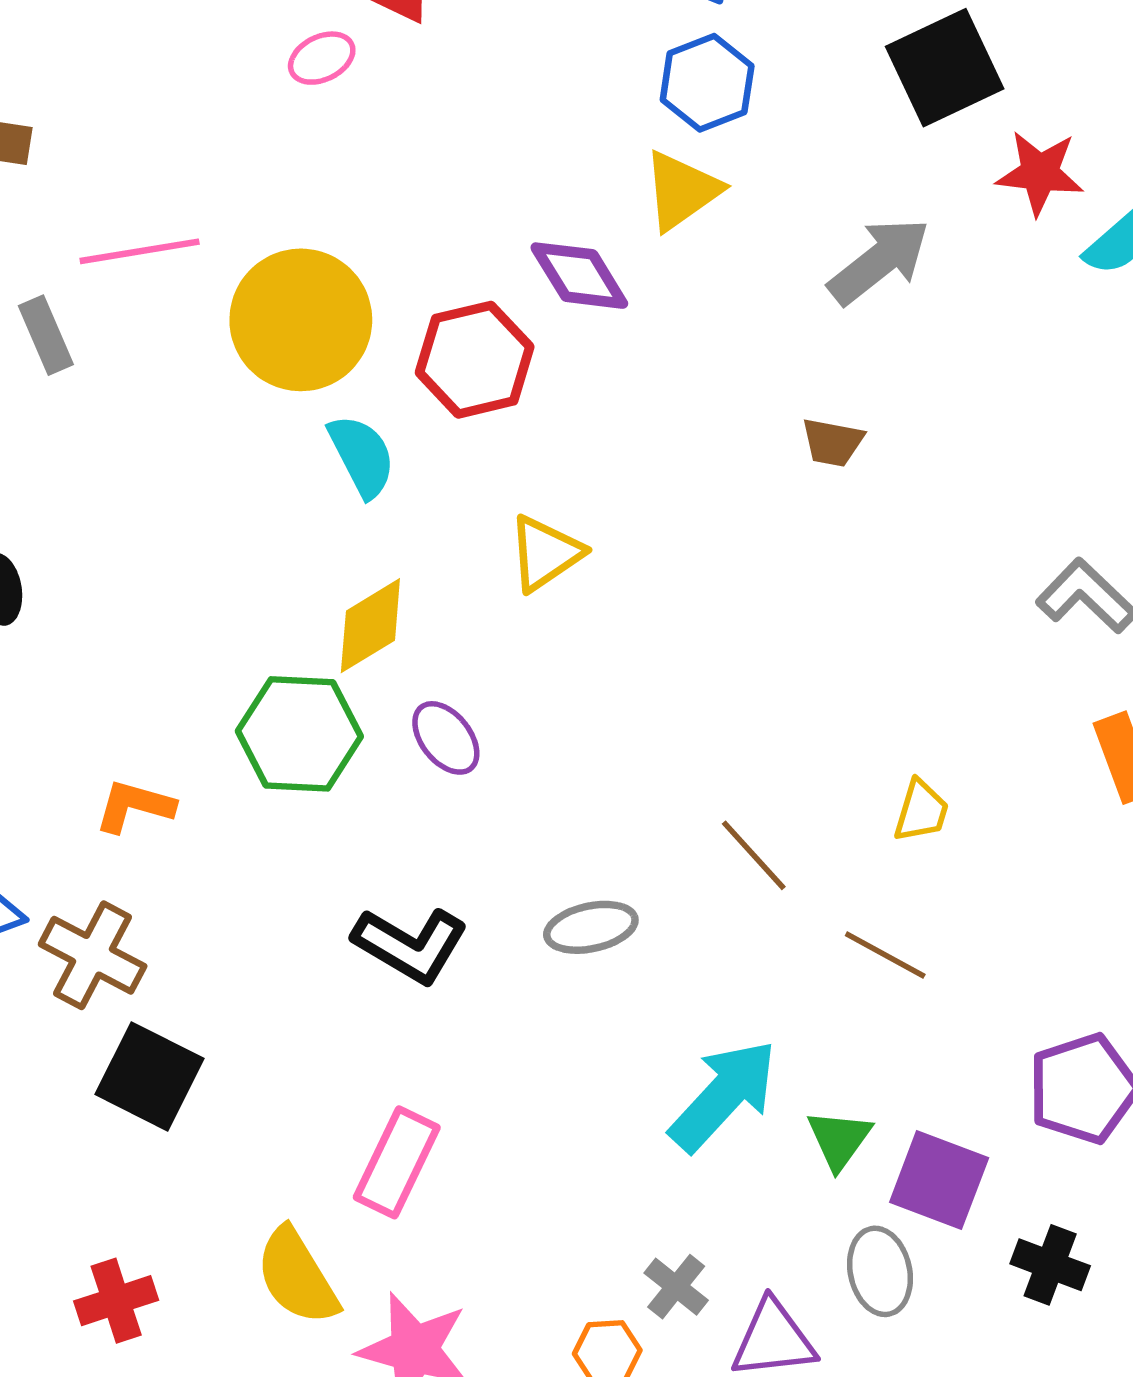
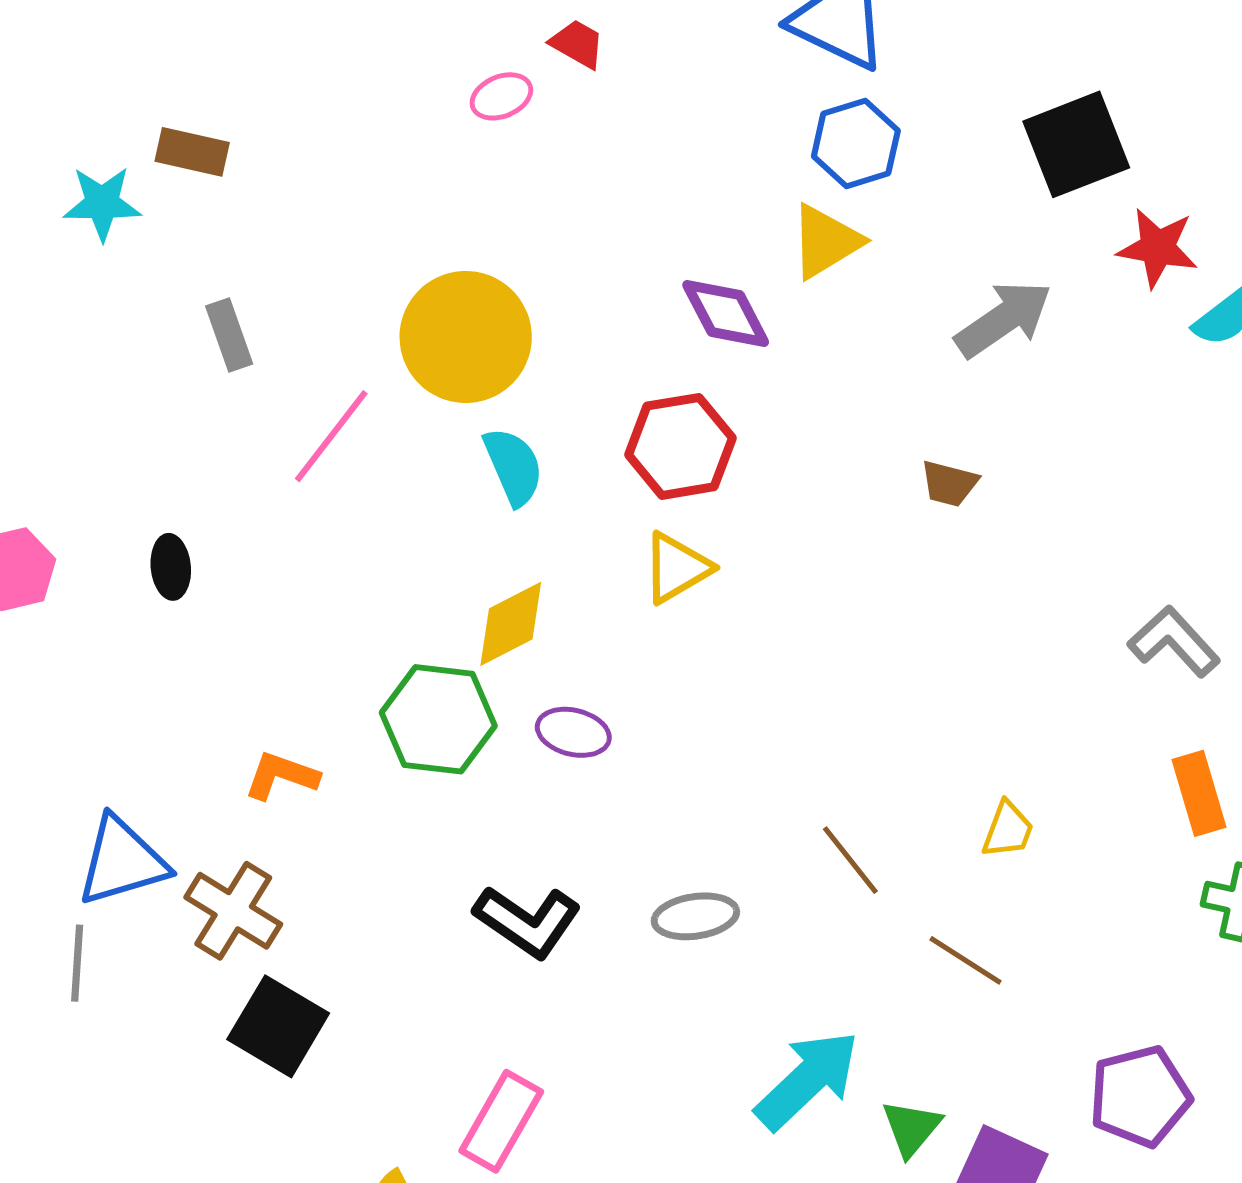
pink line: (140, 251) -> (331, 436), moved, turned -47
red hexagon: (475, 360) -> (681, 446), moved
purple ellipse: (446, 738) -> (573, 732), turned -42

